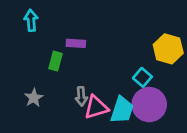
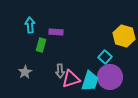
cyan arrow: (31, 20) -> (30, 25), moved

